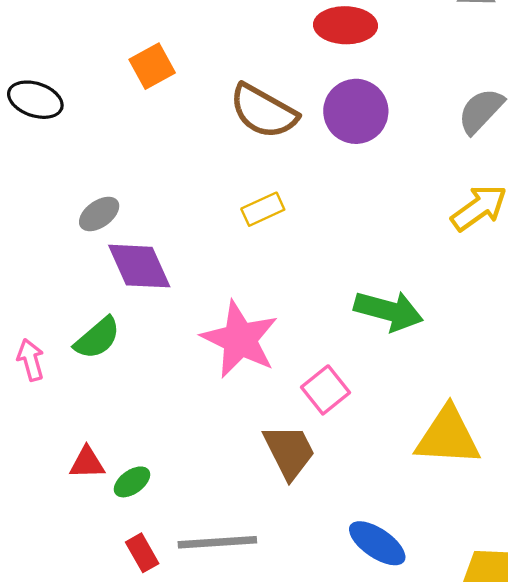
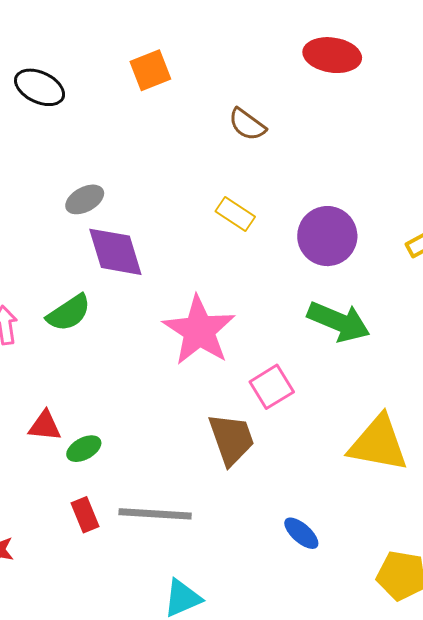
brown semicircle: (263, 111) -> (247, 124), size x0.6
purple circle: (356, 111) -> (327, 236), moved
yellow rectangle: (263, 209) -> (235, 214), turned 51
blue ellipse: (377, 543) -> (301, 533), size x0.7

